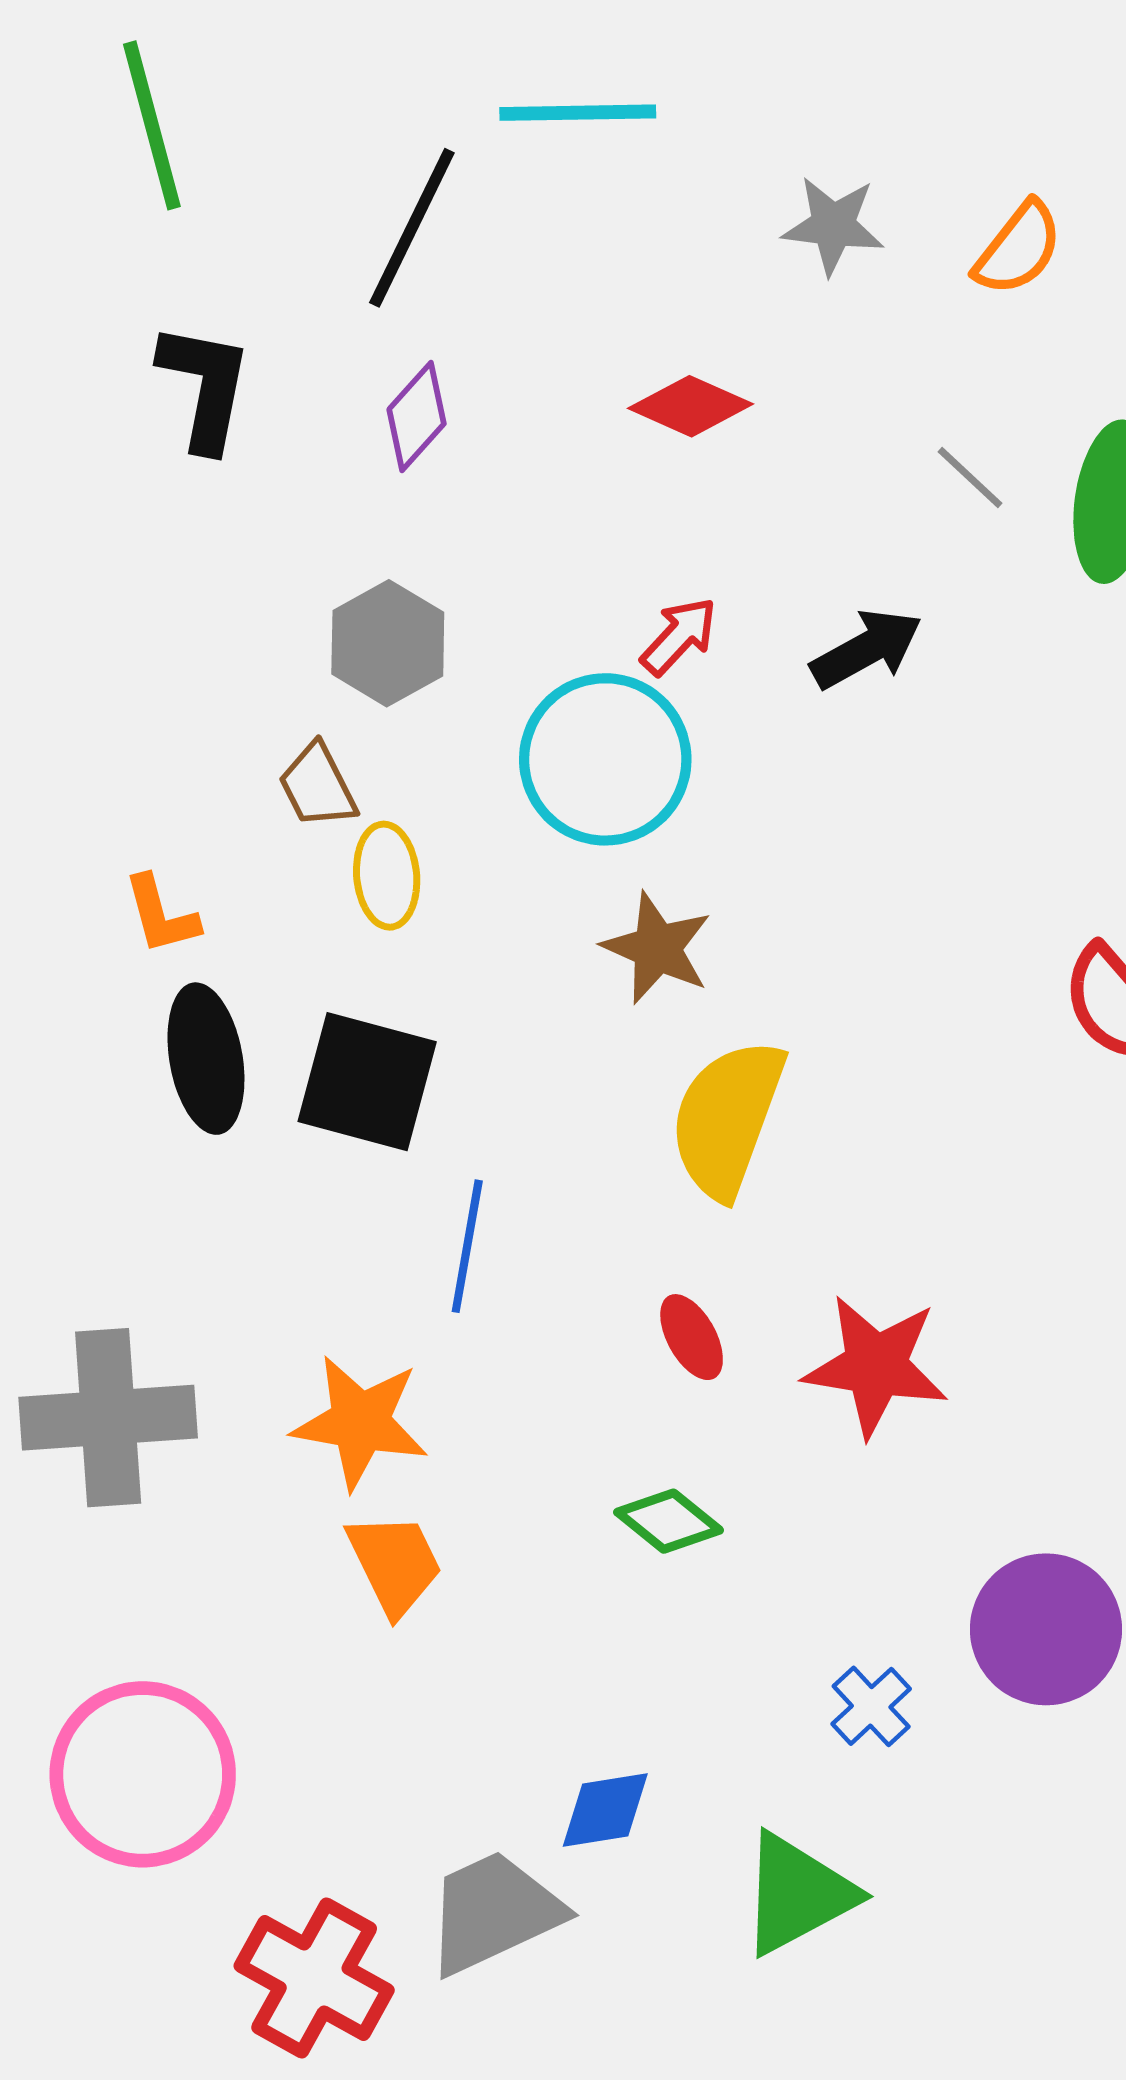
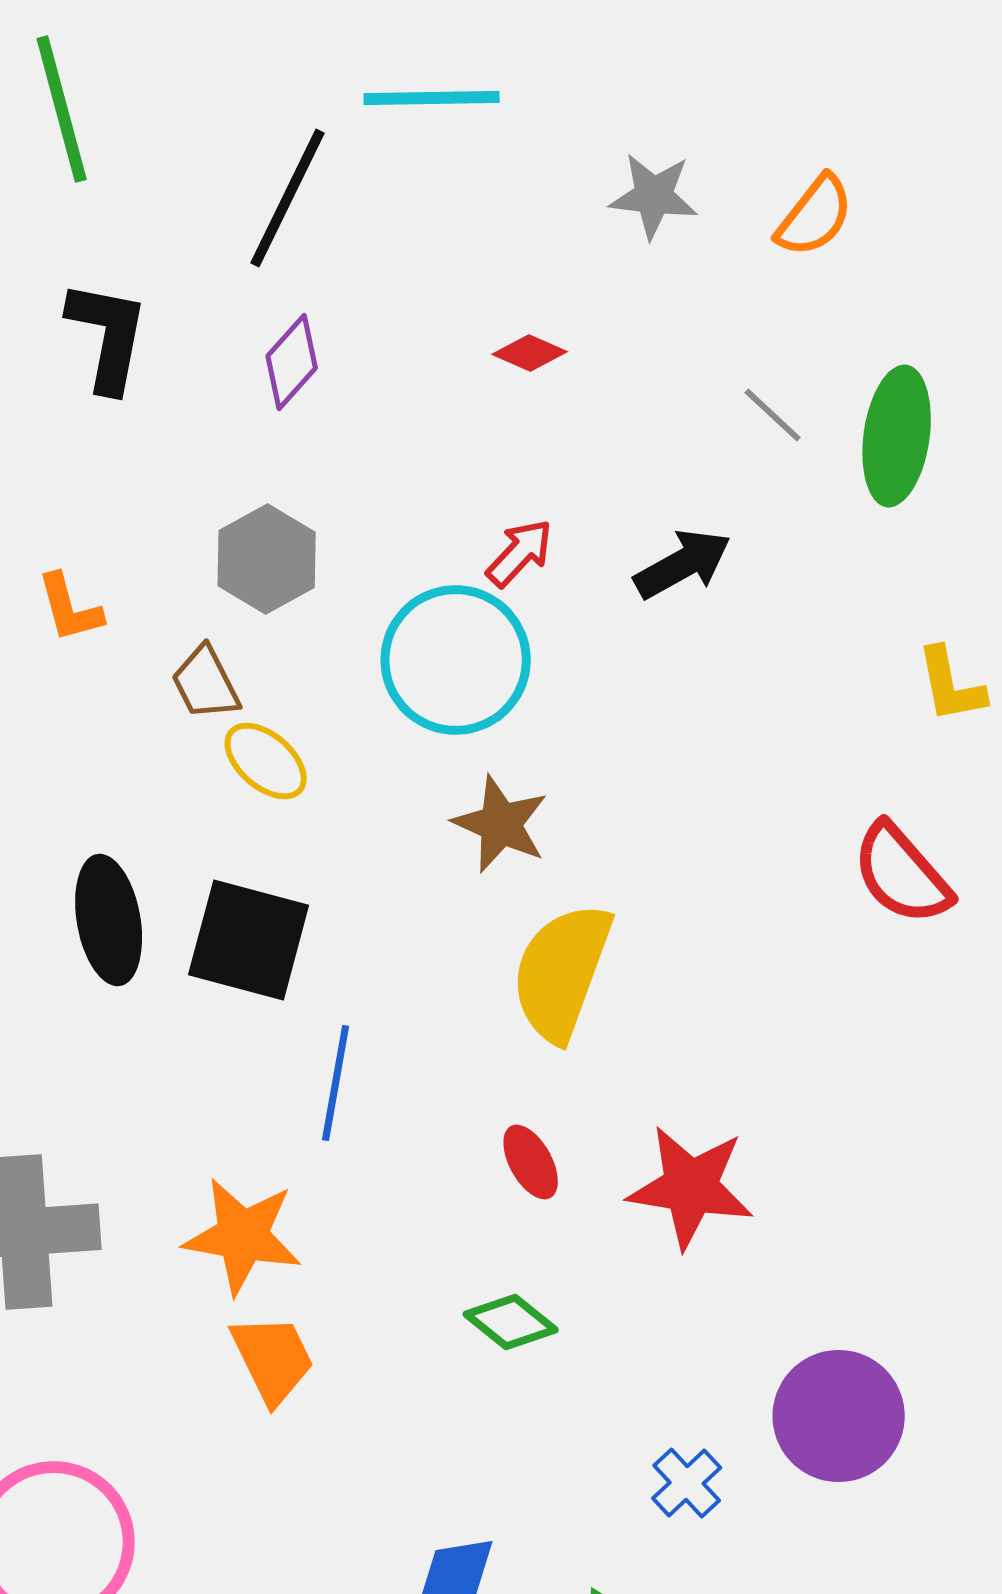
red diamond: (690, 406) -> (530, 353), size x0.7
yellow ellipse: (387, 876) -> (266, 761), turned -44
orange L-shape: (161, 915) -> (70, 608), moved

